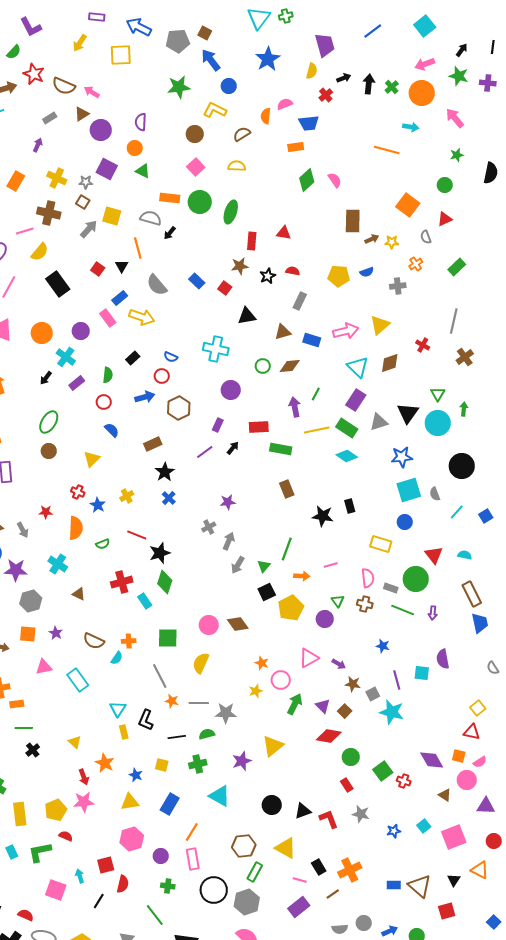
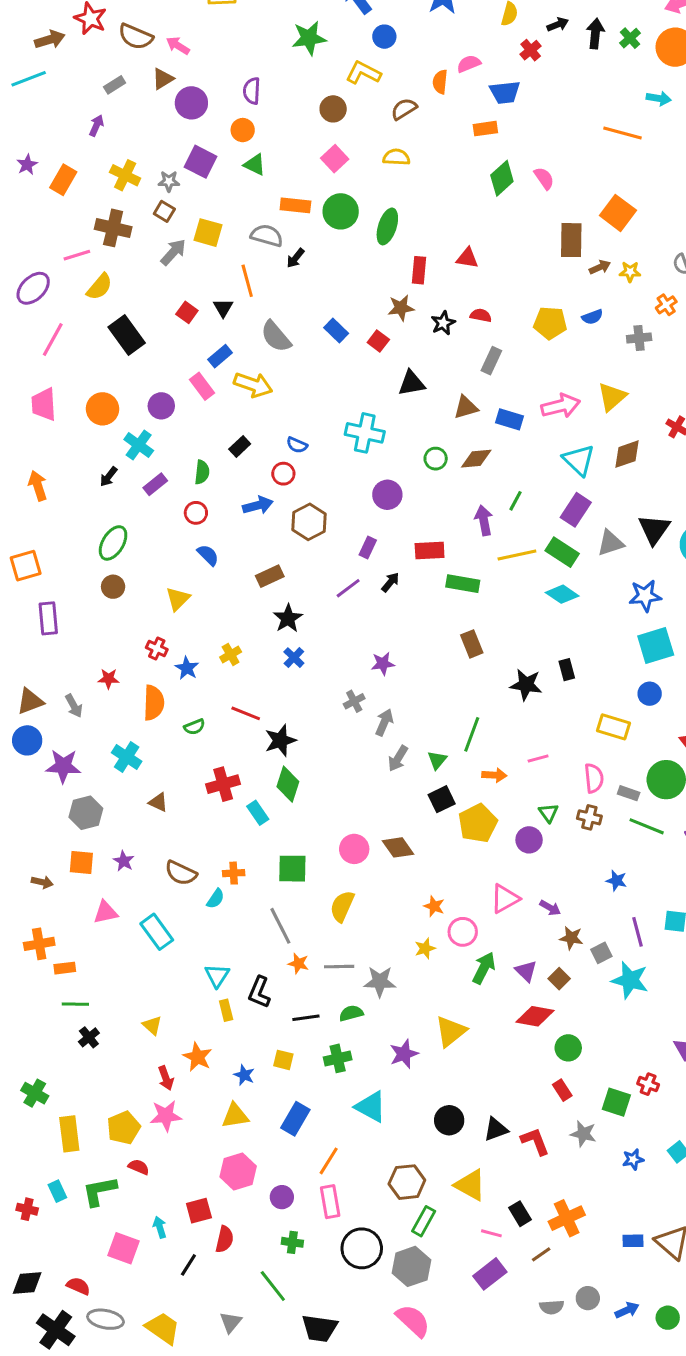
orange square: (408, 205) -> (618, 213), moved
green square: (383, 771) -> (616, 1102), moved, turned -36

